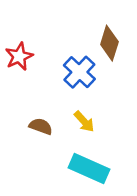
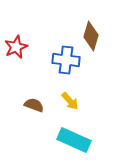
blue cross: (79, 72) -> (66, 60), turned -36

